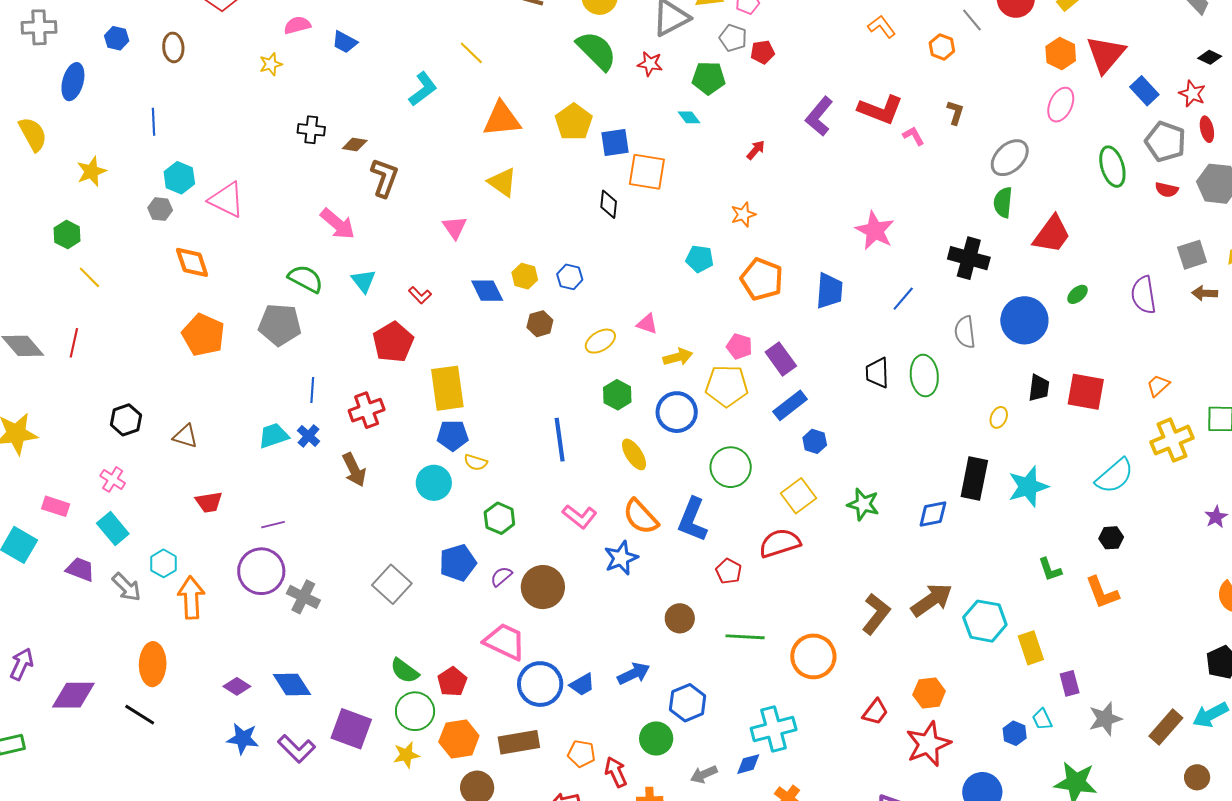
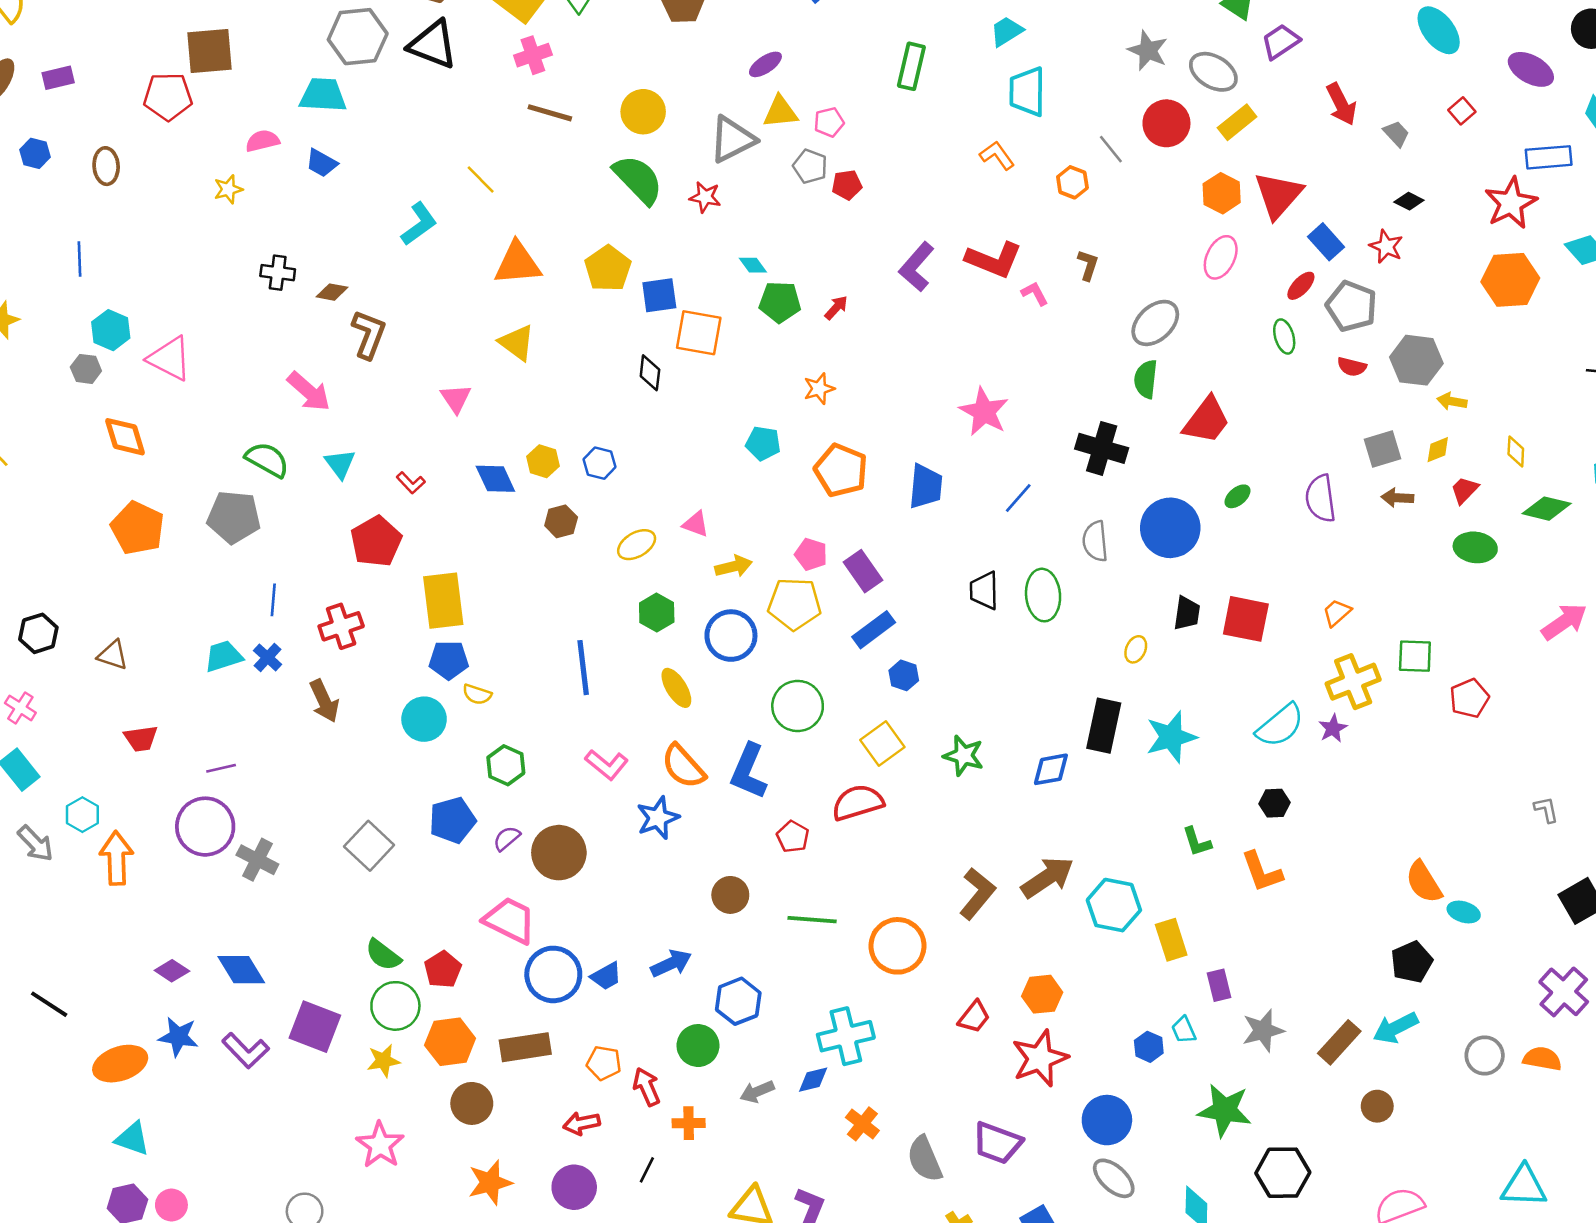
green pentagon: (709, 78) -> (780, 302), moved
red ellipse: (1207, 129) -> (1301, 286), moved, turned 55
green ellipse: (1112, 167) -> (1284, 336), size x0.7
purple star: (1216, 517) -> (1333, 728), moved
orange ellipse: (153, 664) -> (120, 1064), moved, turned 69

